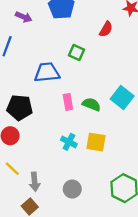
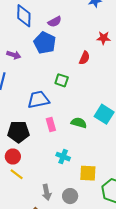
pink rectangle: (68, 102) -> (51, 125), moved
yellow square: (96, 142) -> (88, 173), moved
yellow line: (12, 169) -> (17, 174), moved
gray arrow: (35, 182) -> (47, 192), moved

